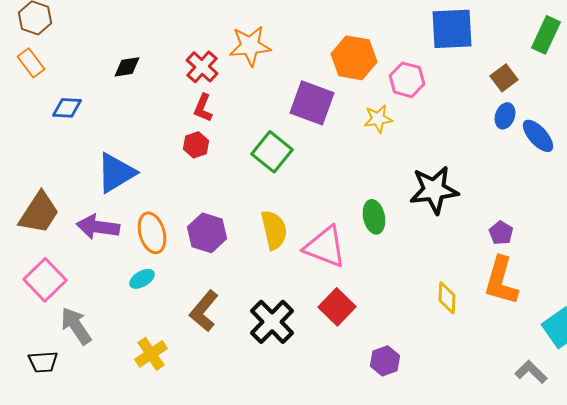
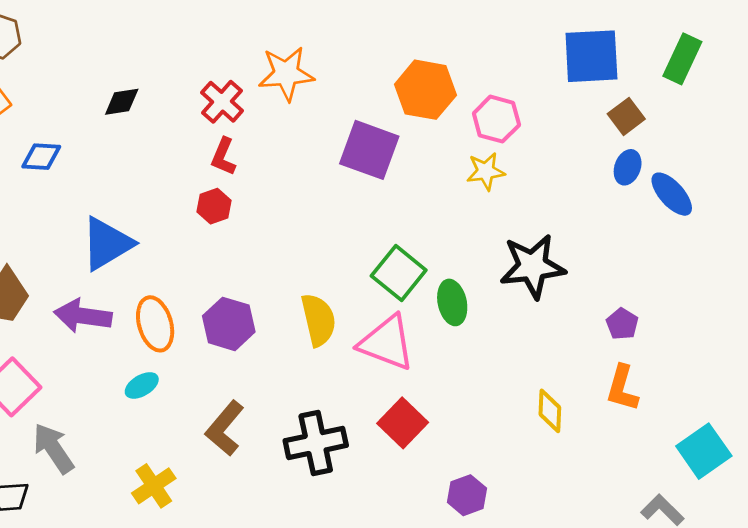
blue square: (452, 29) -> (591, 56), moved
yellow star: (378, 119) -> (486, 171), moved
green square: (272, 152) -> (399, 273), moved
orange L-shape: (501, 281) -> (622, 388), size x0.7
black cross: (272, 322) -> (316, 443), turned 33

